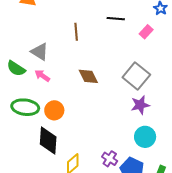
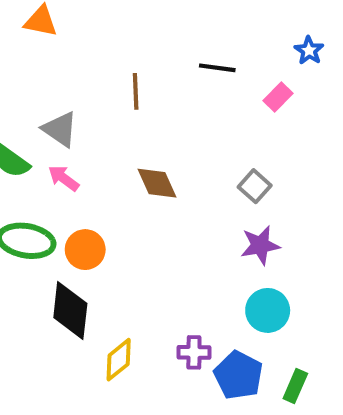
gray square: (136, 76) -> (255, 186), size x0.6
purple cross: (110, 159) -> (194, 352), turned -35

